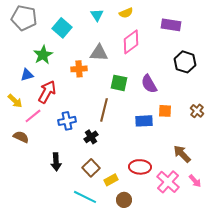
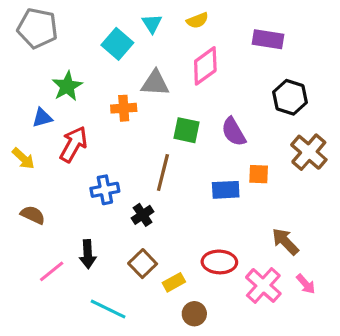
cyan square: (62, 28) -> (117, 44), moved
brown cross: (197, 111) -> (309, 152), moved, size x1.6
pink line: (33, 116) -> (52, 271), moved
cyan line: (85, 197) -> (108, 309), moved

